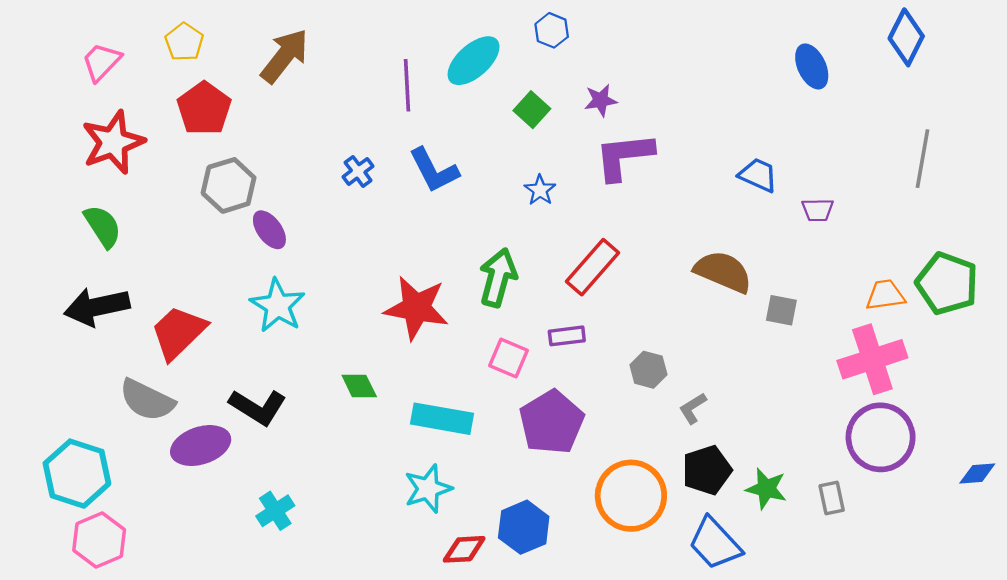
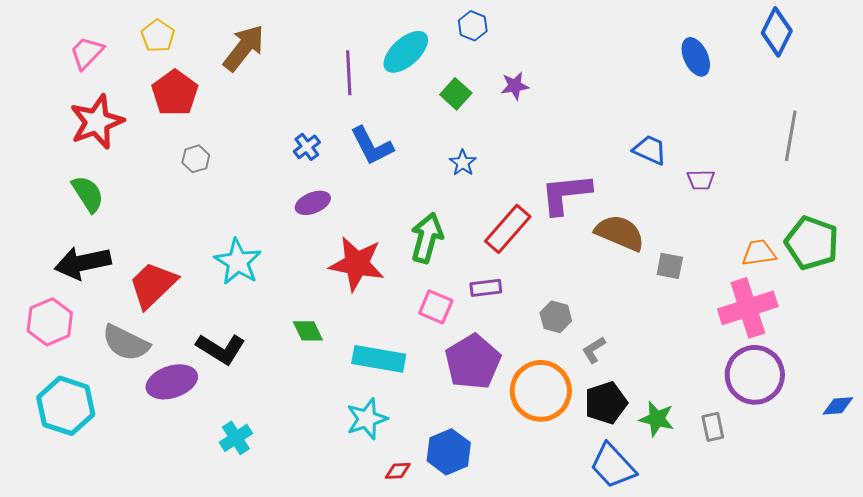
purple L-shape: (624, 156) -> (566, 194), moved
gray hexagon: (229, 185) -> (196, 159), size x0.6
purple ellipse: (269, 230) -> (313, 203), moved, turned -76
orange circle: (631, 496) -> (541, 391), moved
pink hexagon: (99, 540) -> (50, 322), moved
red diamond: (464, 549) -> (398, 471), size x0.7

